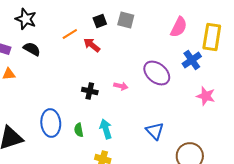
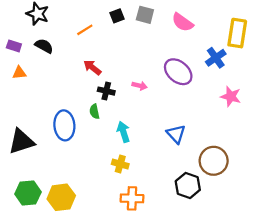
pink semicircle: (179, 27) -> (182, 22), moved, turned 100
red arrow: (92, 45) -> (92, 67), moved
green semicircle: (79, 130) -> (94, 111), moved

